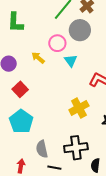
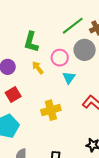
green L-shape: (15, 22) -> (31, 42), moved
yellow cross: (79, 108) -> (51, 110), moved

